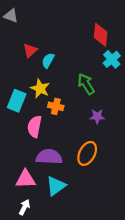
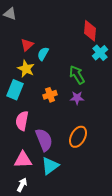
yellow star: (40, 88) -> (26, 69), moved
orange cross: (56, 106) -> (50, 95), turned -32
purple star: (97, 116) -> (77, 98), moved
pink semicircle: (35, 127) -> (22, 121), moved
purple semicircle: (49, 157) -> (44, 140), turned 65

